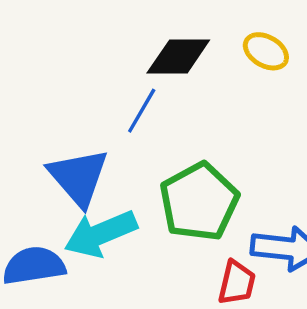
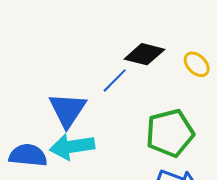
green pentagon: (199, 202) -> (170, 133), moved

